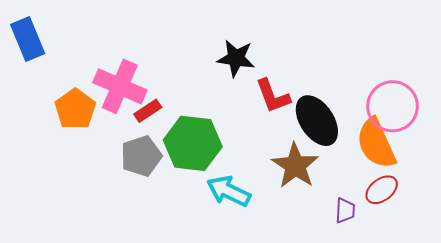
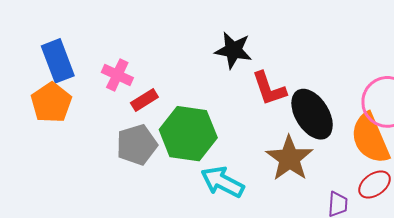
blue rectangle: (28, 39) -> (58, 61), moved
pink cross: (120, 86) -> (117, 75), size x0.6
orange pentagon: (75, 109) -> (51, 103), moved

